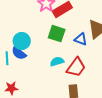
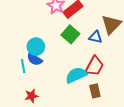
green square: (57, 34) -> (70, 34), turned 30
cyan semicircle: (57, 62) -> (76, 75), moved, size x1.5

